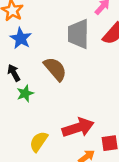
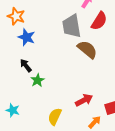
brown semicircle: (55, 69) -> (87, 49), moved
red arrow: (78, 128) -> (84, 100), size x0.7

